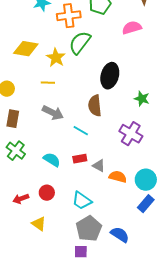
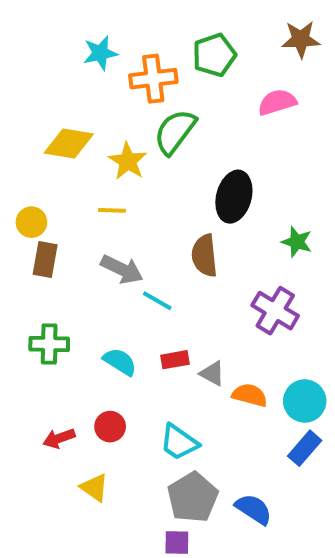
brown rectangle: (13, 119) -> (45, 259), moved
cyan line: (81, 131) -> (157, 301), moved
green cross: (16, 151) -> (49, 344), turned -36

